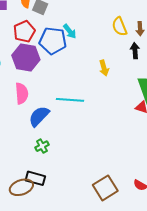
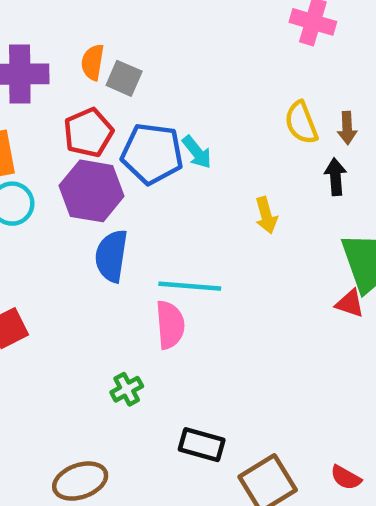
cyan arrow: (70, 31) -> (197, 152), moved
pink semicircle: (22, 93) -> (170, 325), moved
blue semicircle: (39, 116) -> (111, 256), moved, turned -35
black rectangle: (35, 178) -> (202, 445), moved

